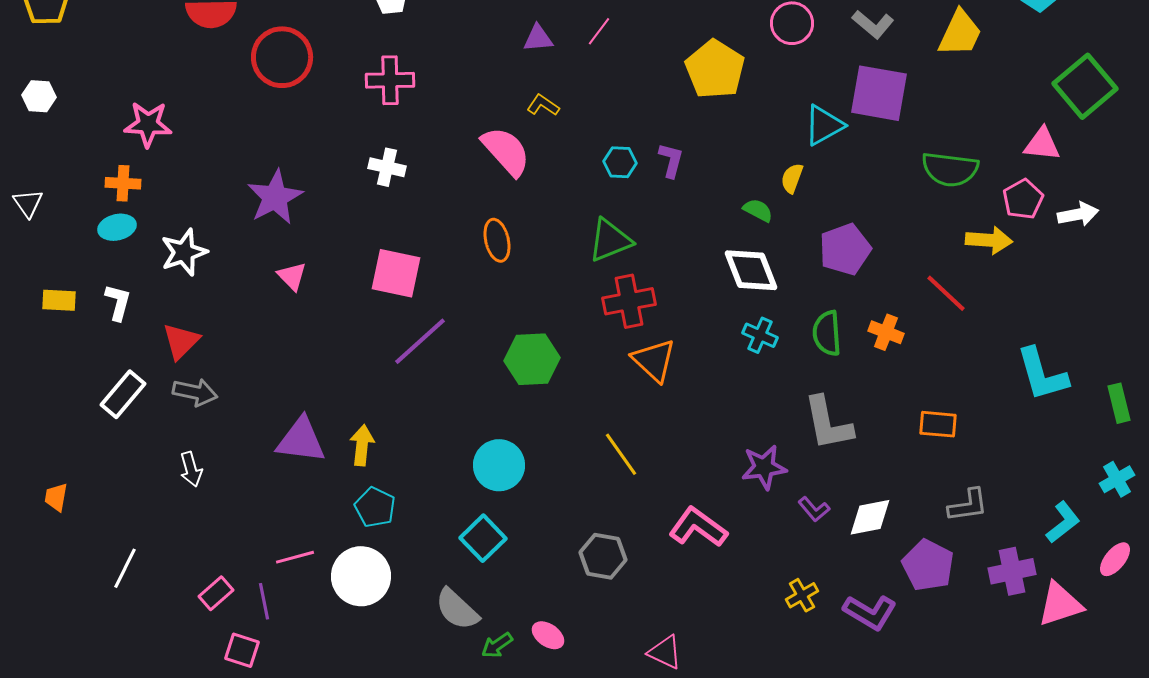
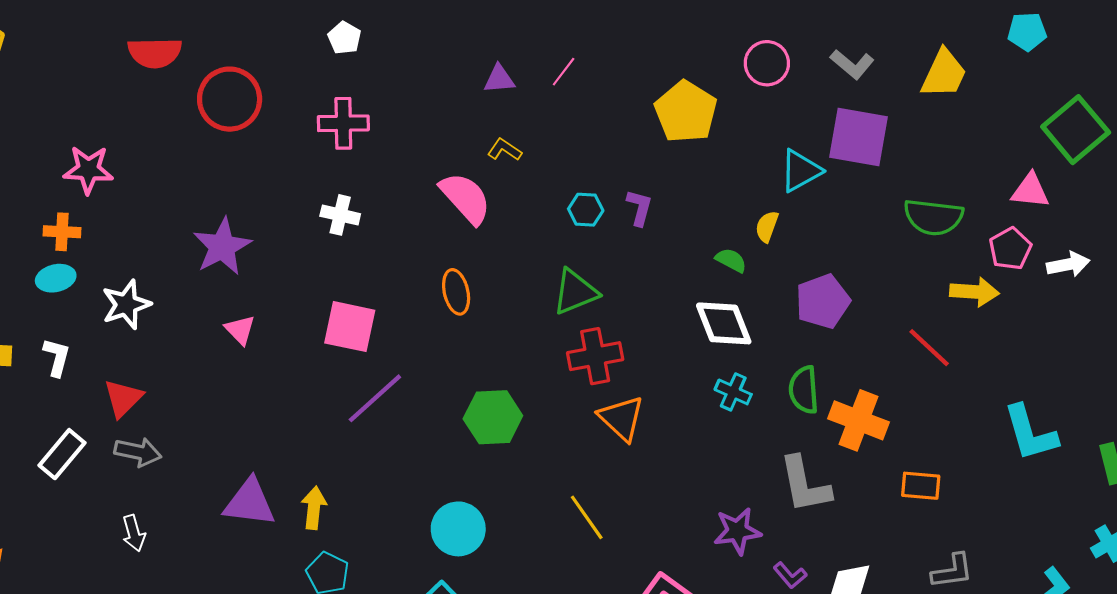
orange cross: (886, 332) -> (859, 420), moved, size x1.6

